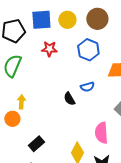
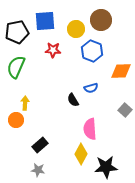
yellow circle: (67, 20) -> (76, 29), moved
pink semicircle: (101, 133) -> (90, 129), moved

